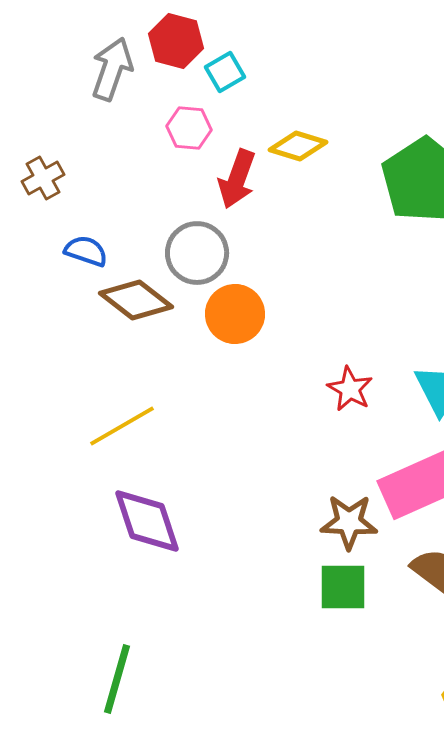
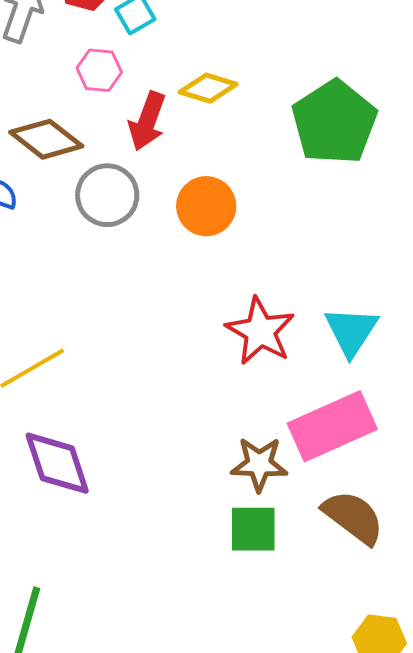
brown diamond: (136, 300) -> (46, 139), moved
orange circle: (235, 314) -> (206, 206), moved
red star: (350, 389) -> (260, 331), size x1.5

